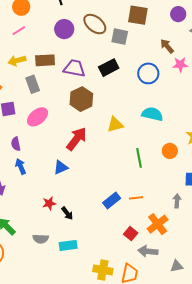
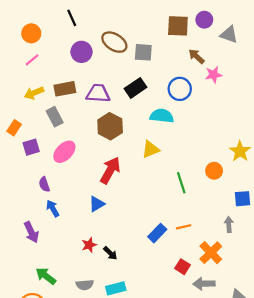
brown square: (138, 15) -> (178, 26), moved
cyan semicircle: (152, 114) -> (162, 116), moved

